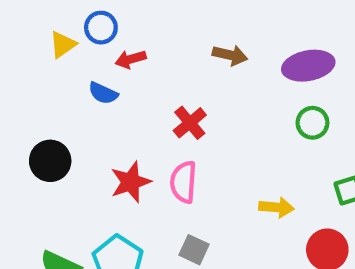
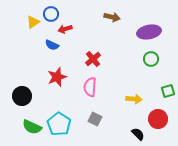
brown arrow: (230, 55) -> (112, 17), moved
black circle: (50, 161) -> (22, 96), moved
red star: (131, 182) -> (57, 77), moved

